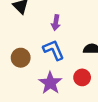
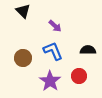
purple arrow: (56, 23) -> (55, 26), turned -56

